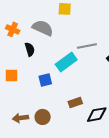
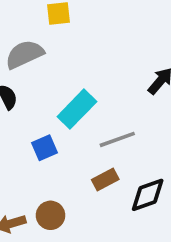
gray semicircle: (43, 28) -> (25, 54), turned -40
gray line: (87, 46) -> (117, 139), moved

